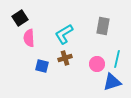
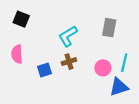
black square: (20, 18) -> (21, 19), turned -35
pink semicircle: (29, 38) -> (17, 54), moved
blue square: (42, 66) -> (45, 70), turned -32

